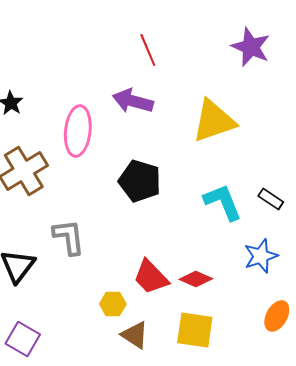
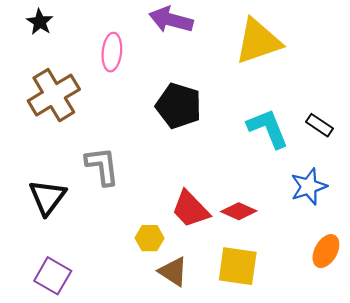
pink ellipse: (78, 131) -> (112, 52), size x0.7

